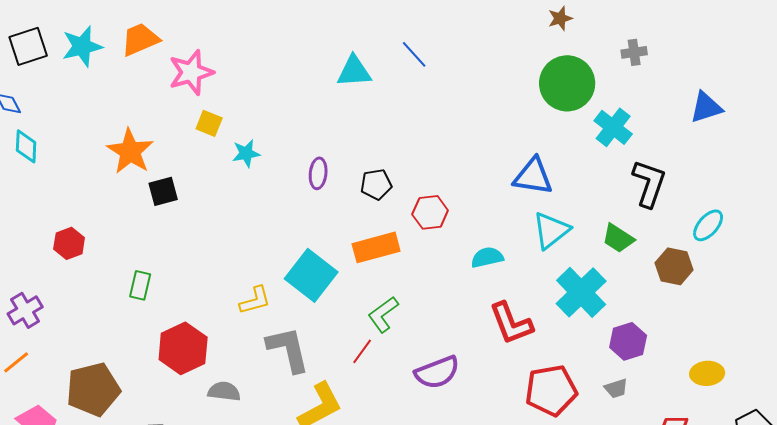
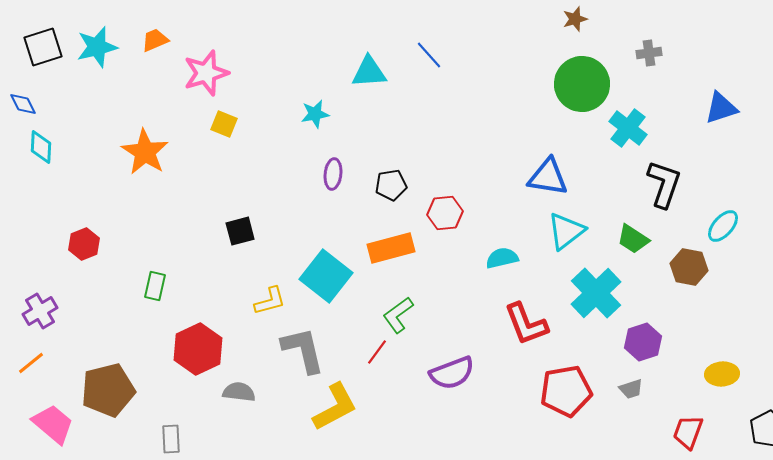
orange trapezoid: (140, 39) -> (155, 40), size x0.7
cyan star: (246, 153) -> (315, 114), moved
black square: (163, 191) -> (240, 231), moved

